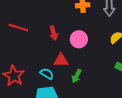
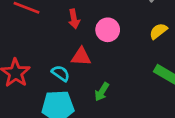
green arrow: (77, 76) -> (102, 92), moved

